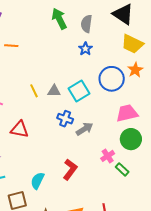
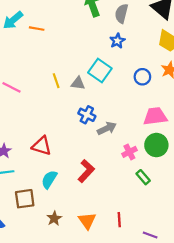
blue circle: (112, 79) -> (142, 77), size x0.6
cyan square: (79, 91) -> (100, 70), moved, turned -30
red triangle: (19, 129) -> (42, 146), moved
pink cross: (108, 156) -> (129, 152), moved

